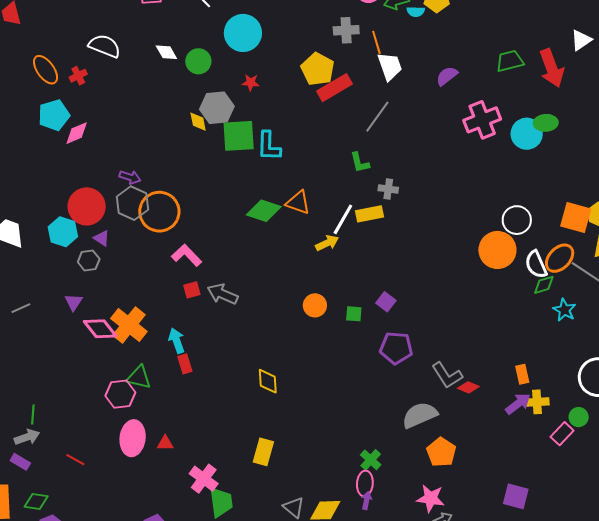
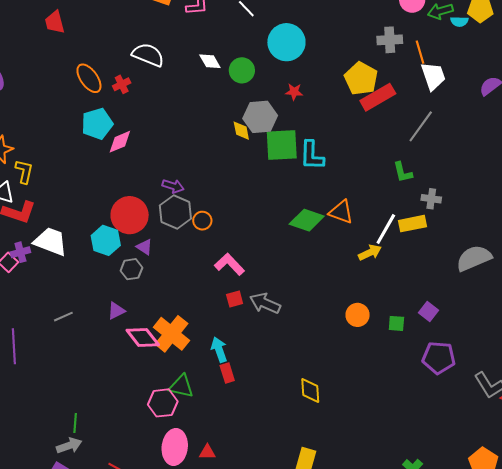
orange circle: (159, 212) -> (202, 221), size x0.5
purple triangle: (74, 302) -> (116, 311), turned 30
gray semicircle: (420, 415) -> (474, 258), moved

